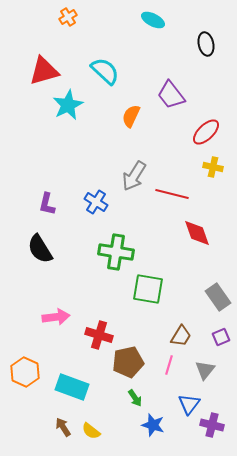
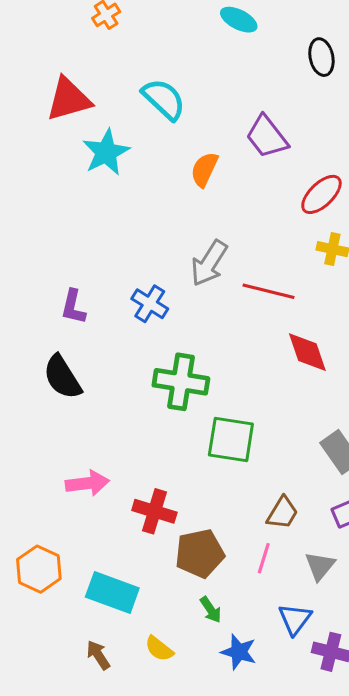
yellow semicircle: (91, 431) -> (159, 649), moved

